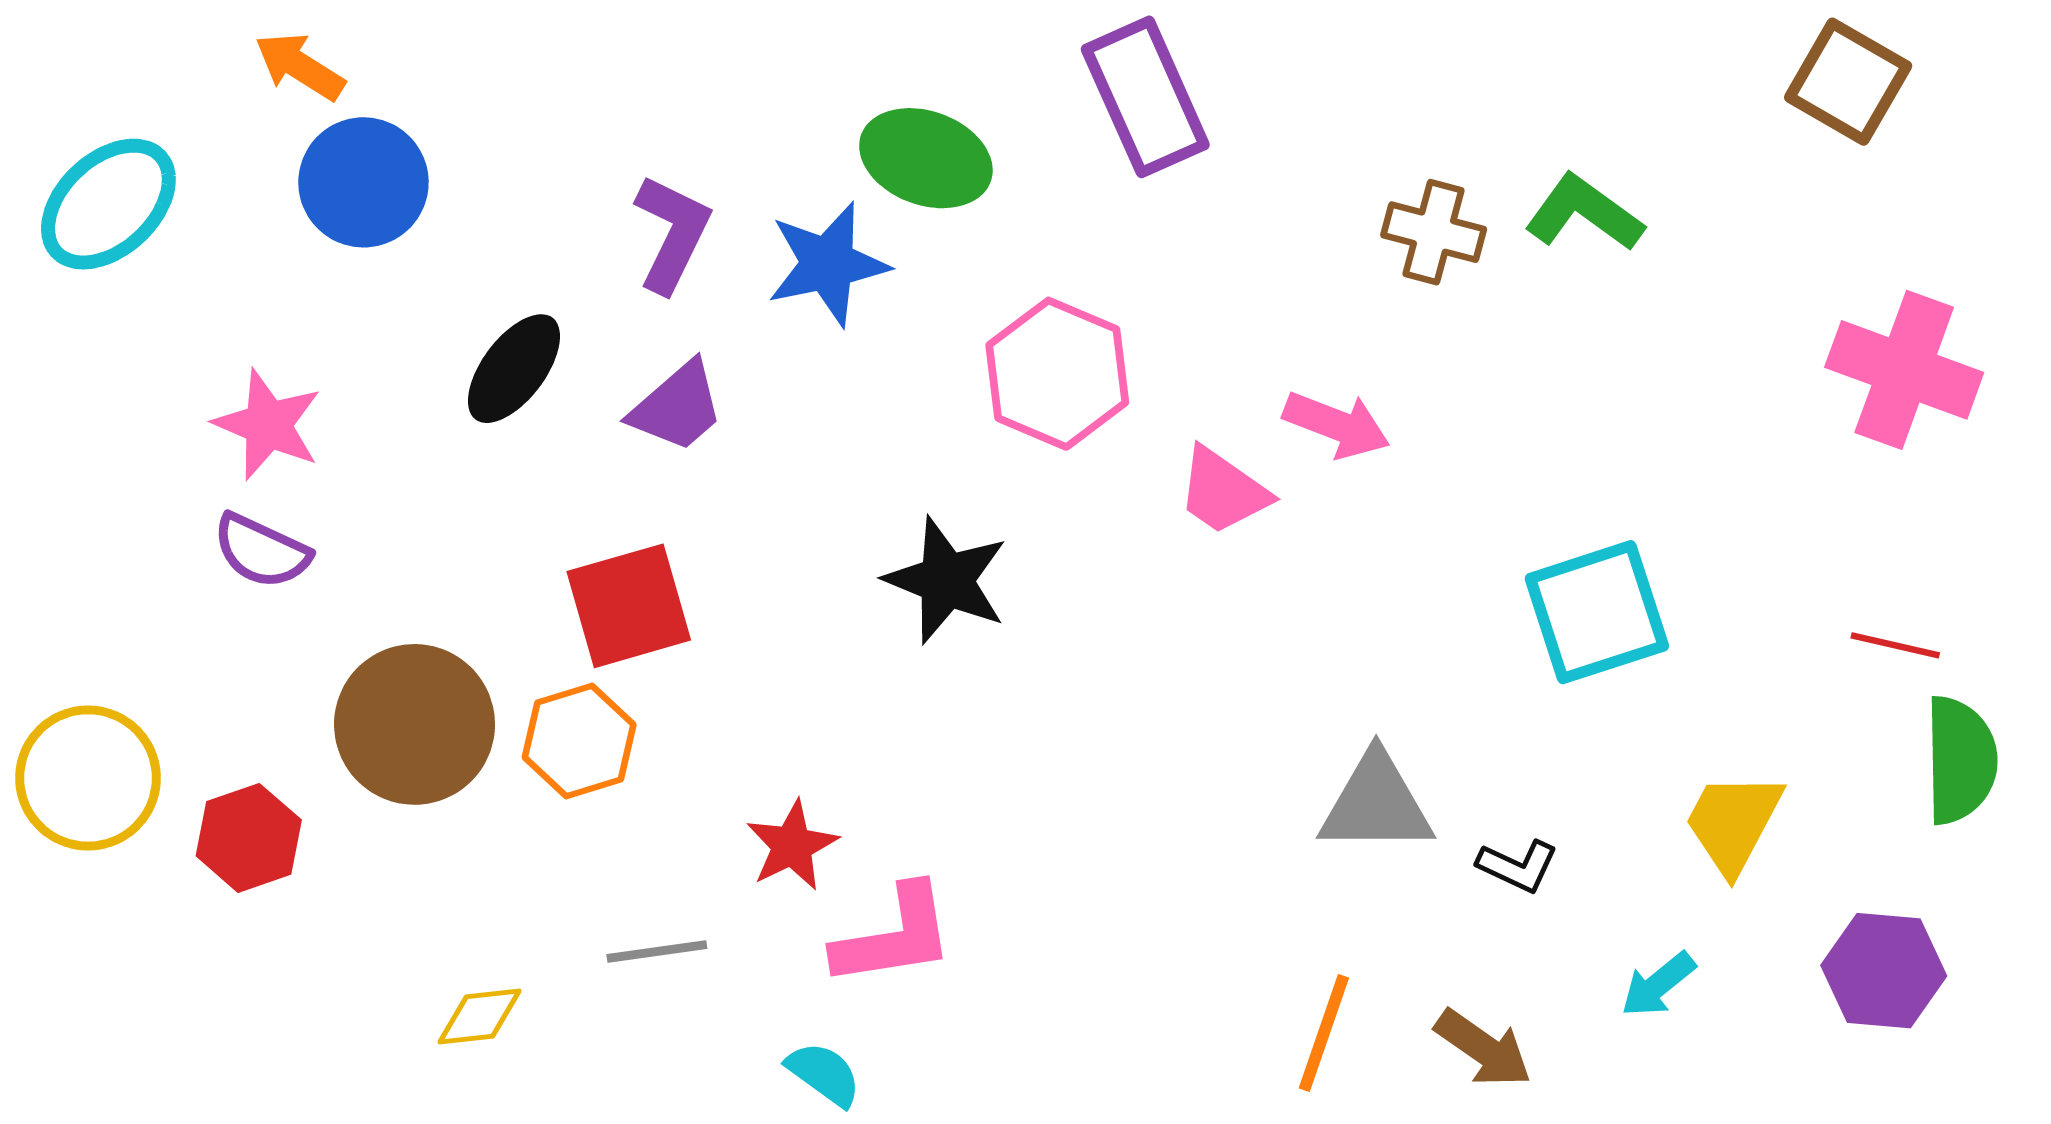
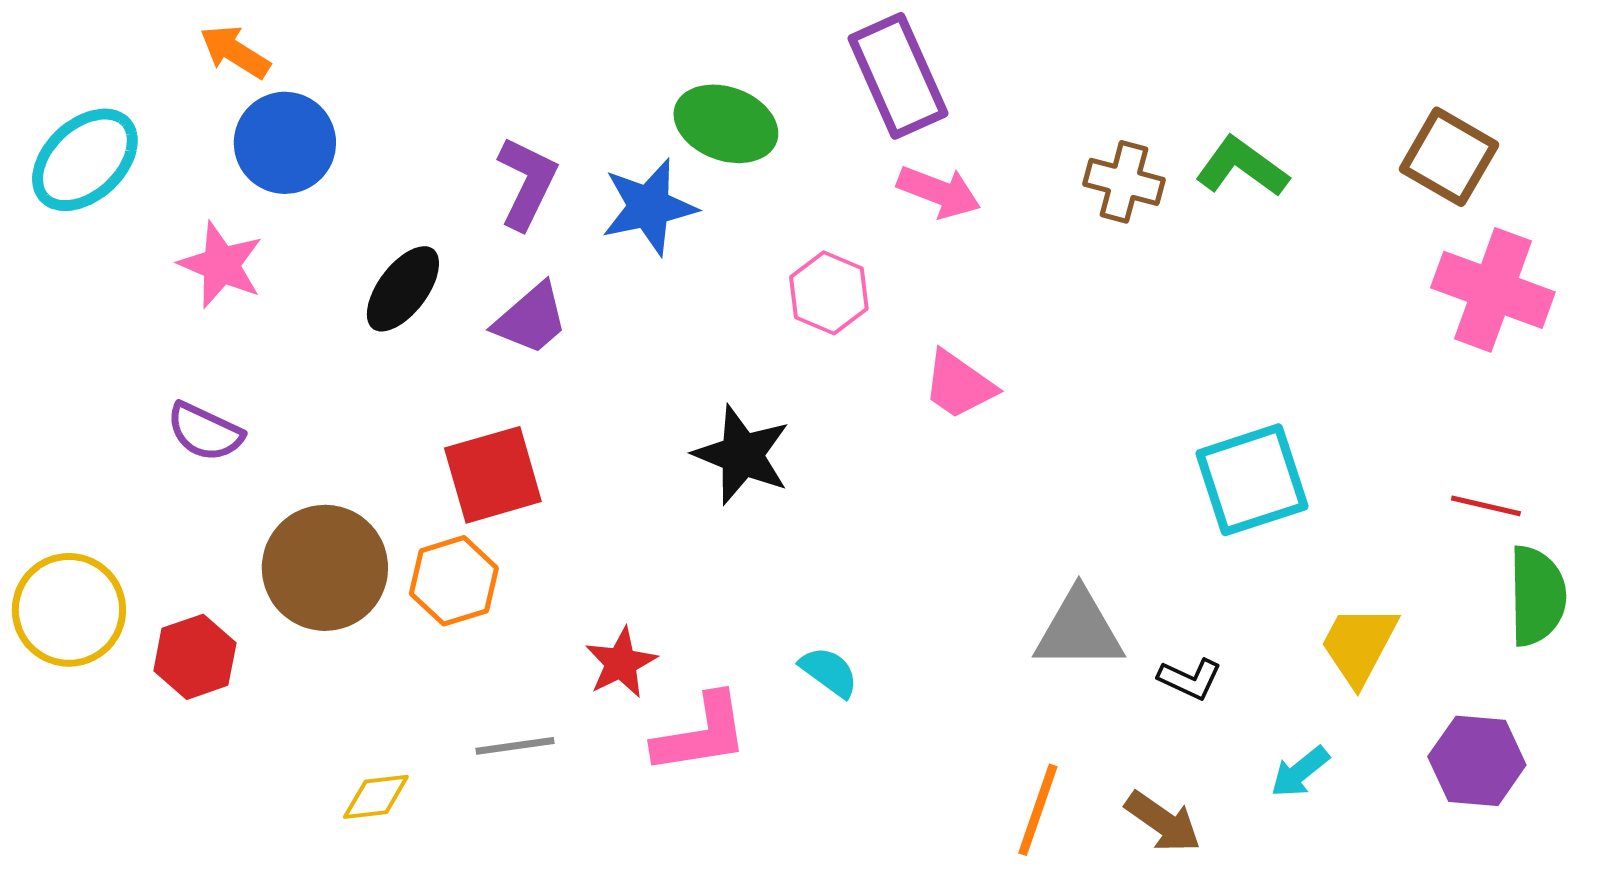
brown square: (1848, 82) -> (1449, 157), moved
pink hexagon: (1057, 374) -> (829, 293), size x0.7
pink star: (268, 425) -> (221, 265), moved
pink arrow: (1337, 425) -> (939, 192), moved
cyan semicircle: (824, 1074) -> (829, 672), moved

